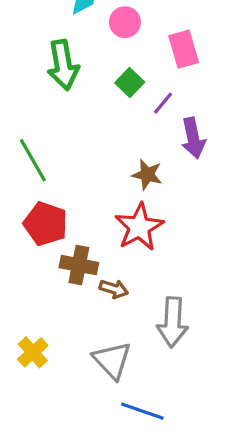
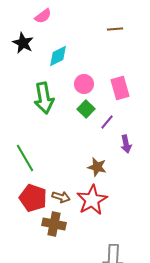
pink circle: (125, 22) -> (84, 84), moved
purple arrow: (193, 138) -> (126, 144), size x0.7
brown arrow: (114, 289) -> (61, 197), moved

